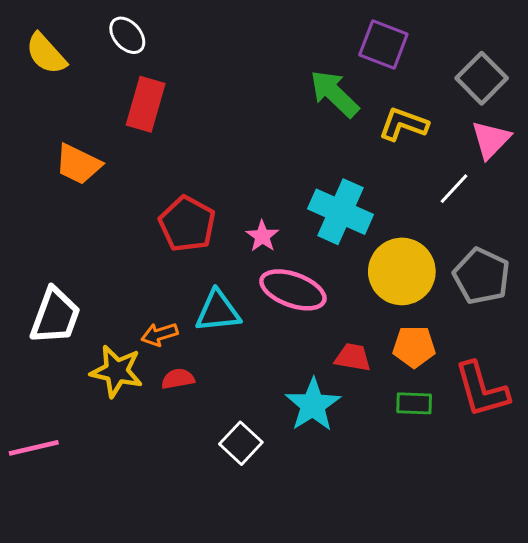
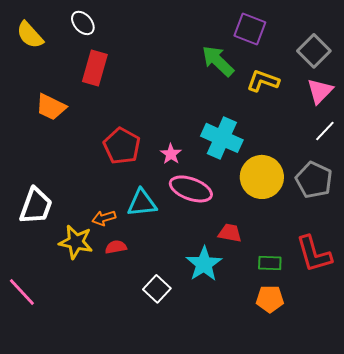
white line: (454, 189) -> (325, 131), moved
orange pentagon: (414, 347) -> (270, 299), moved
pink line: (34, 448) -> (22, 292), turned 60

